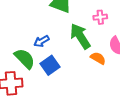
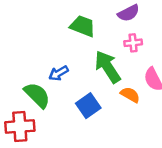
blue square: (50, 65) -> (88, 106), moved

